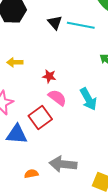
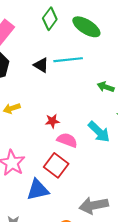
yellow arrow: (15, 62) -> (12, 108), moved

